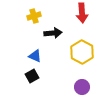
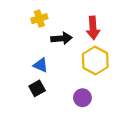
red arrow: (82, 13) -> (93, 28), moved
purple circle: (82, 87) -> (82, 98), moved

